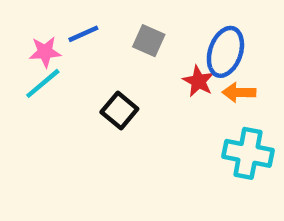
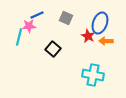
pink star: (45, 52) -> (29, 26), moved
cyan line: (43, 83) -> (19, 37), turned -36
cyan cross: (248, 153) -> (93, 75), moved

